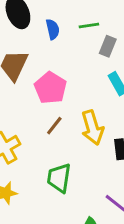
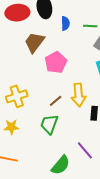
brown line: (54, 126) -> (56, 101), moved

